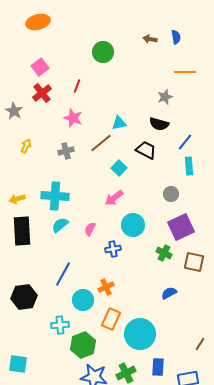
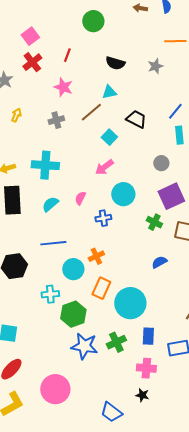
black semicircle: (159, 124) -> (115, 63), moved
cyan semicircle: (60, 225) -> (50, 204), moved
blue line: (63, 274) -> (53, 243), turned 55

